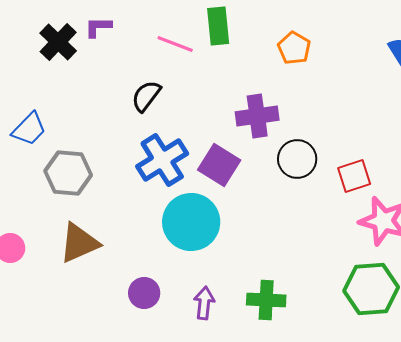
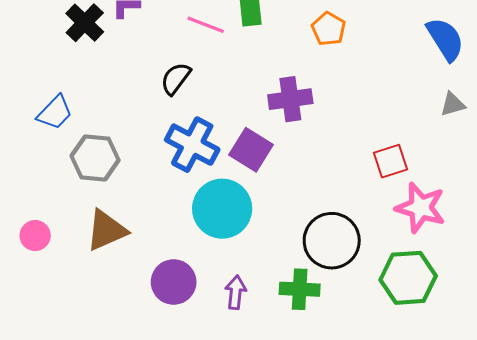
black circle: (297, 159) -> (332, 241), moved, size x1.4
blue cross: (162, 160) -> (192, 145), turned -30
purple circle: (144, 293) -> (174, 282), size x1.4

